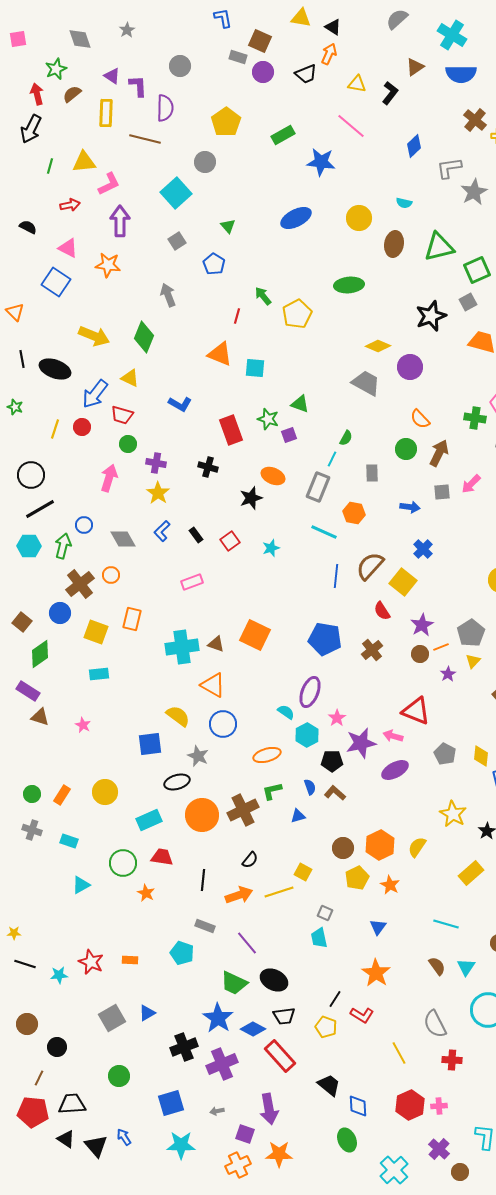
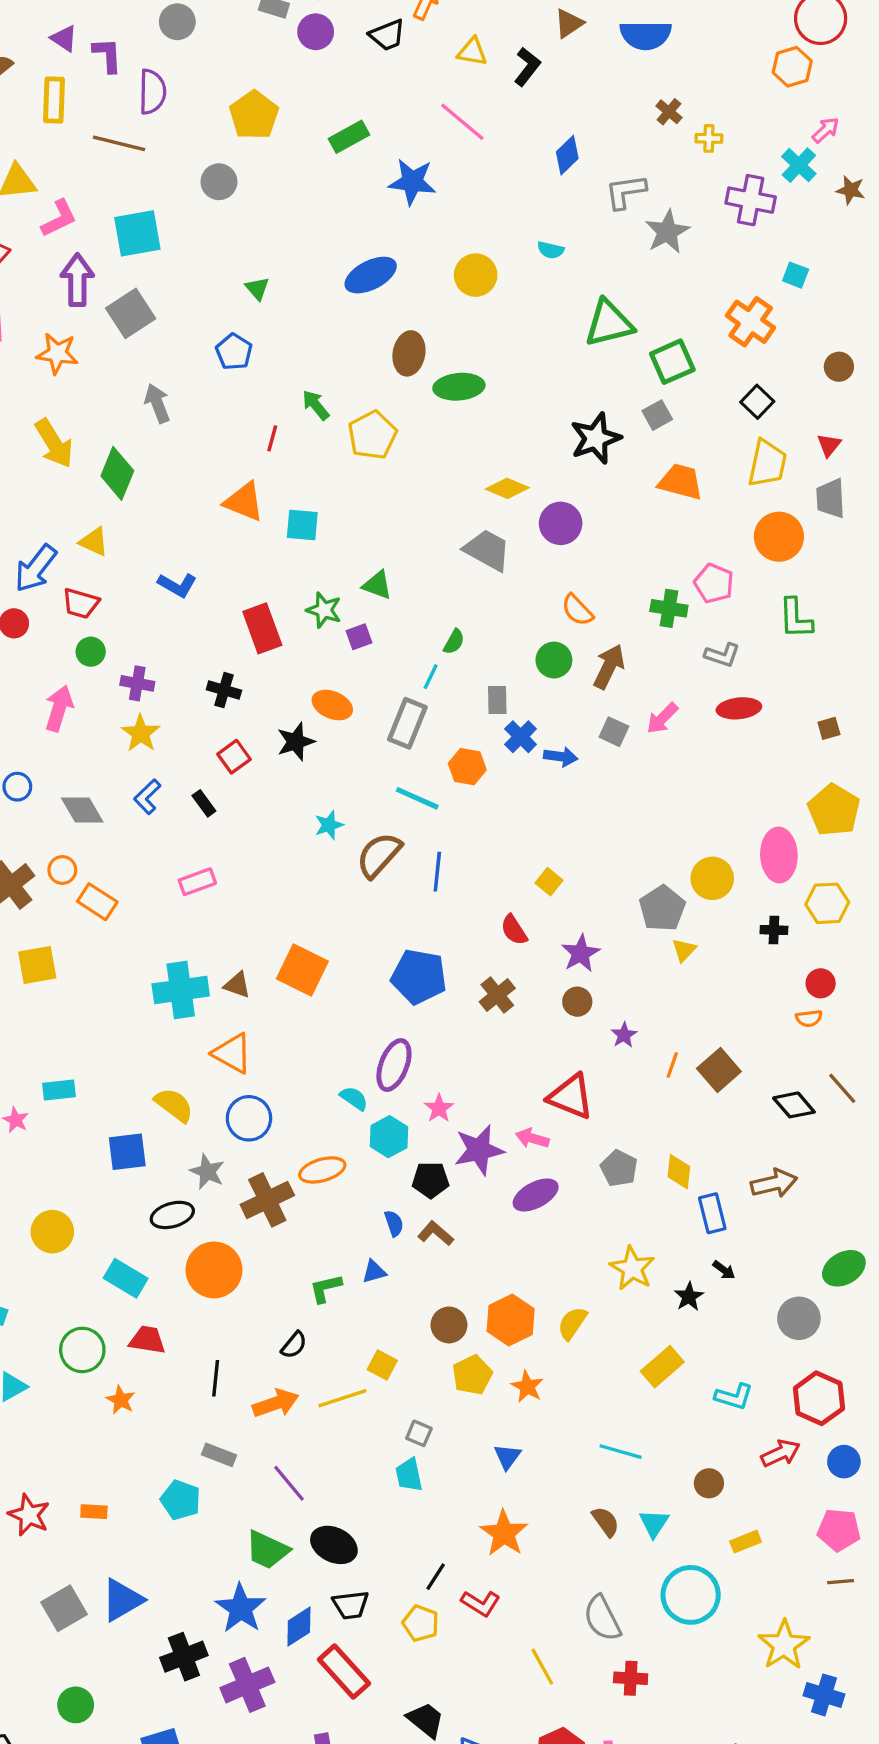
brown cross: (475, 120) -> (669, 112), size x0.7
cyan square: (176, 193) -> (137, 233), moved, turned 32
gray square: (177, 241) -> (131, 313), moved, size x1.6
brown ellipse: (394, 244) -> (409, 353), moved
yellow arrow: (94, 336) -> (54, 443), moved, turned 36
gray square: (442, 492) -> (614, 732), turned 30
red square: (230, 541) -> (234, 757), moved
blue cross: (423, 549) -> (521, 737), moved
brown semicircle: (370, 566) -> (379, 855), moved
yellow square: (403, 582) -> (549, 882), size x0.6
orange rectangle: (132, 619) -> (97, 902), moved, turned -70
yellow square: (96, 632) -> (37, 965), turned -30
gray pentagon: (471, 633) -> (662, 908), moved
orange line: (441, 647) -> (672, 1065), moved, turned -49
yellow triangle: (473, 661) -> (684, 950), moved
cyan rectangle: (99, 674) -> (59, 1090), moved
green L-shape: (272, 791) -> (326, 1288), moved
brown cross: (243, 810) -> (267, 1200), moved
cyan rectangle: (149, 820) -> (126, 1278), turned 55
blue triangle: (147, 1013) -> (122, 1600), size x1.6
blue diamond: (253, 1029) -> (299, 1627), turned -60

